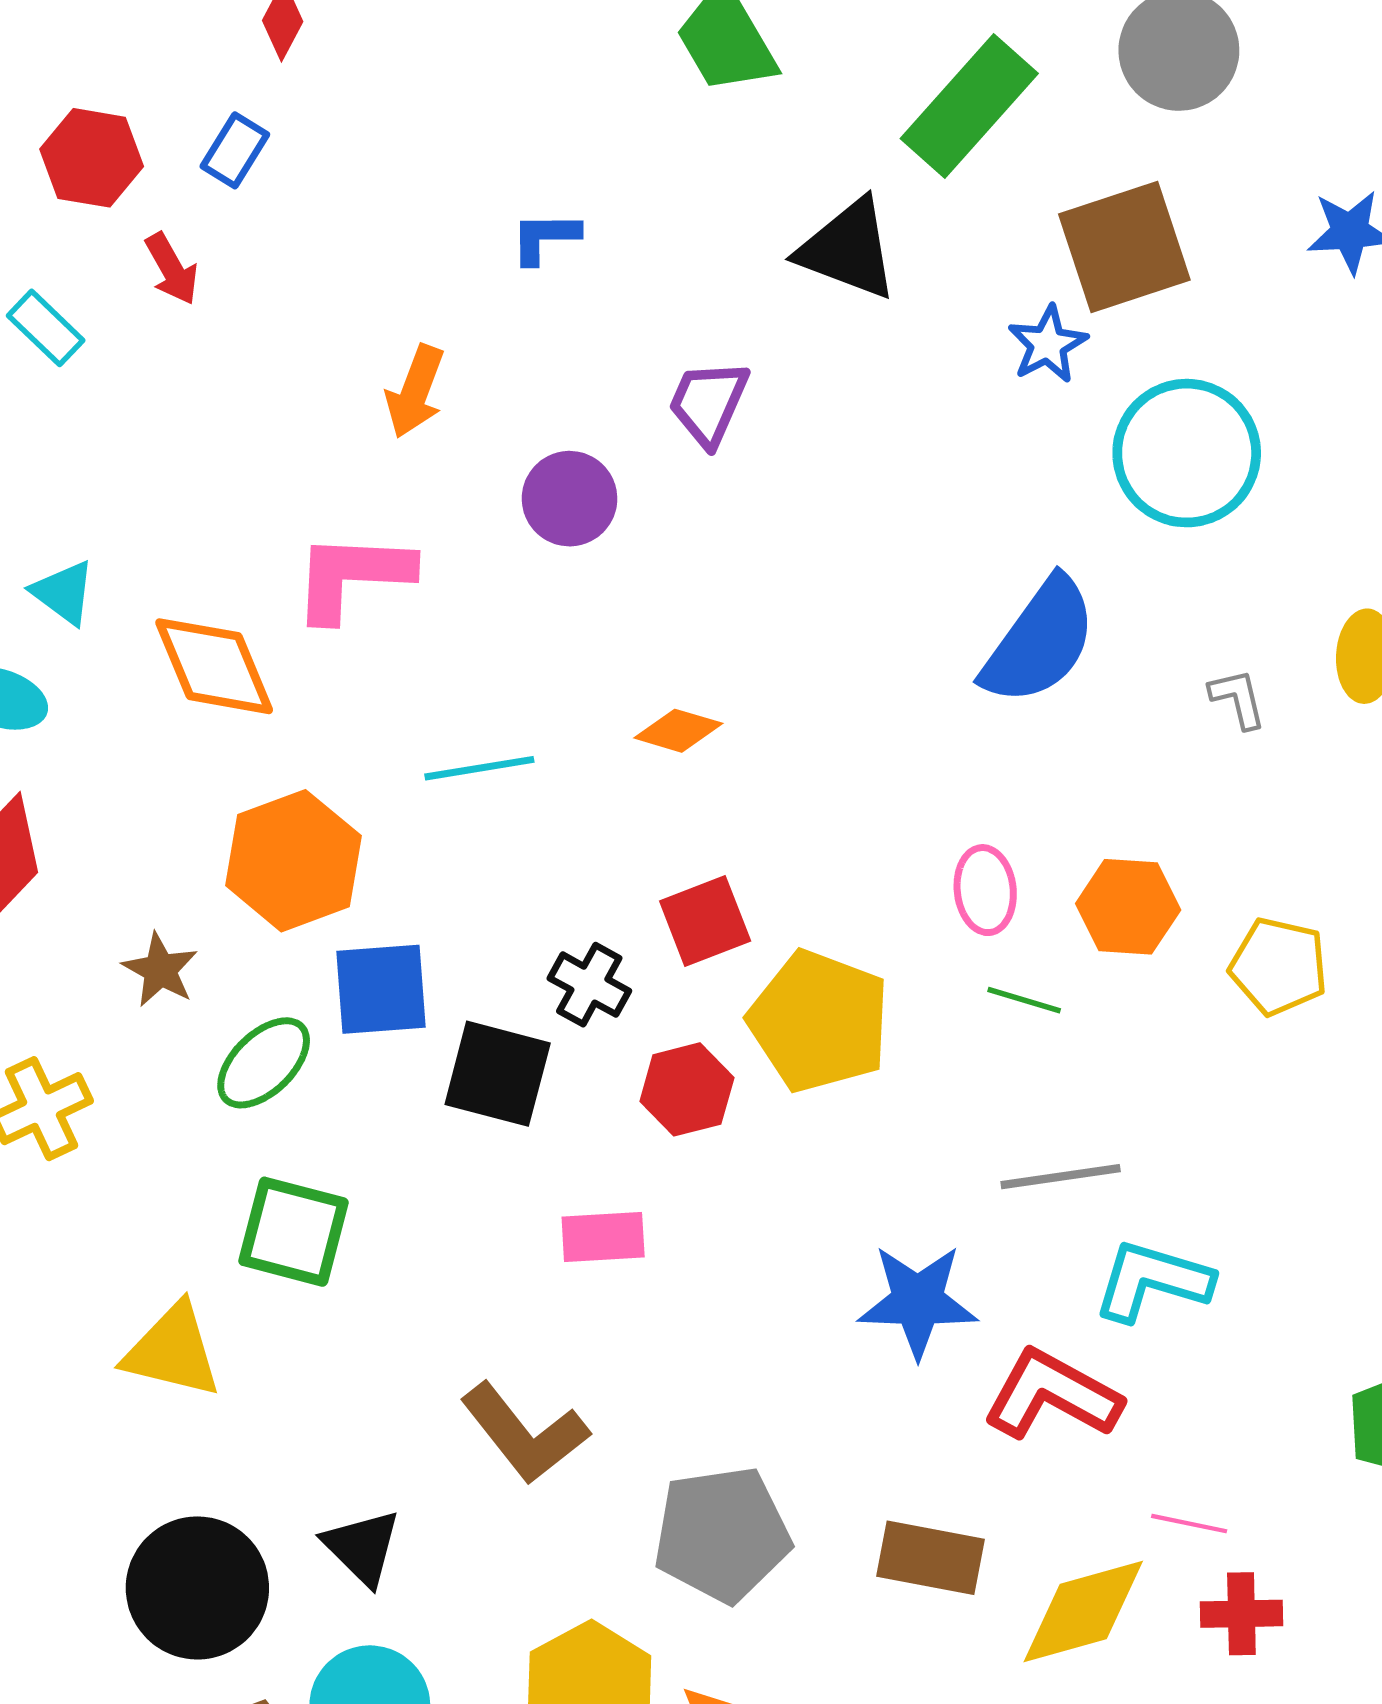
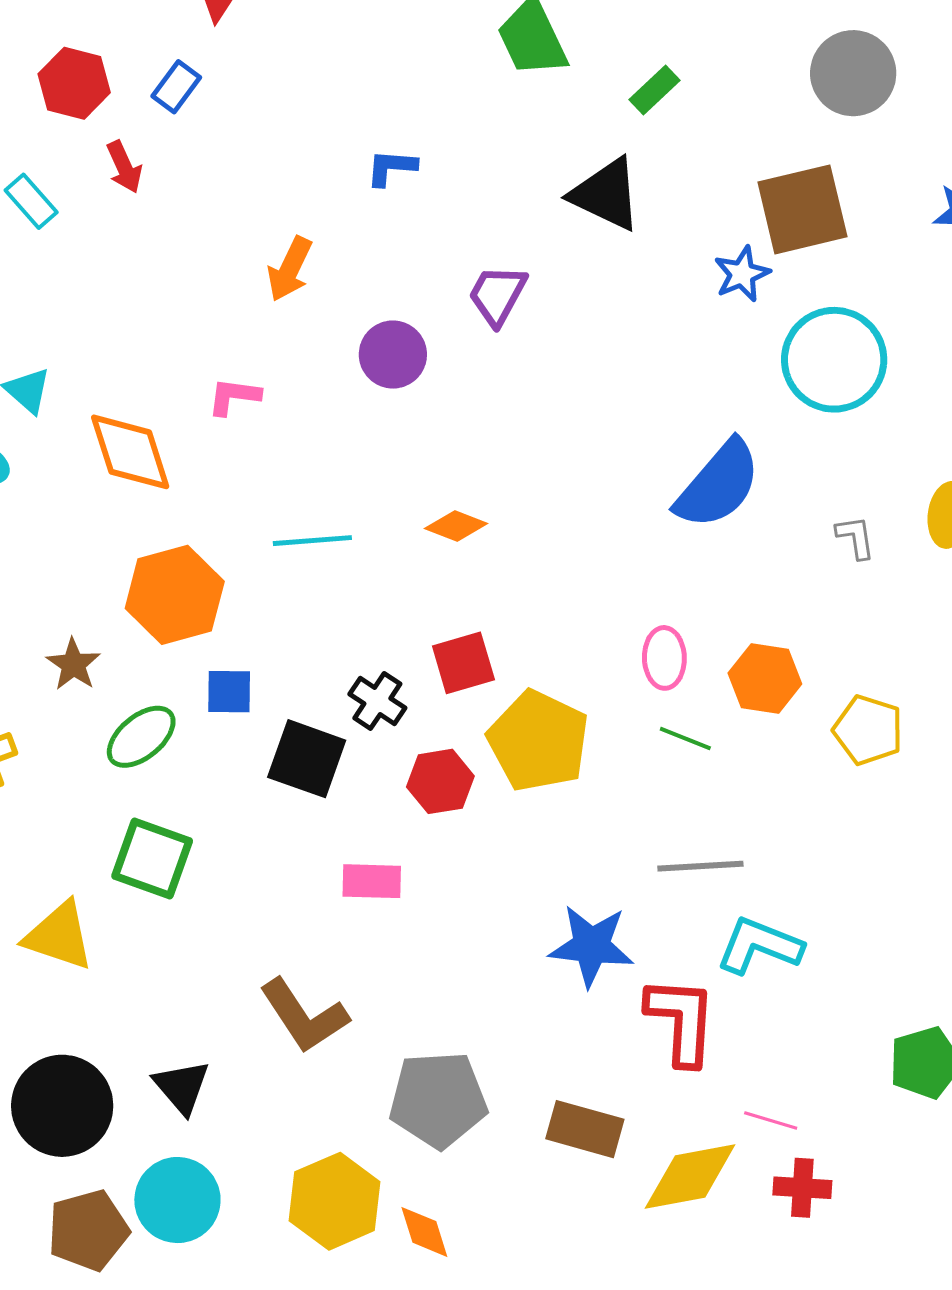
green rectangle: (969, 106) -> (655, 90), moved, size x0.5
pink L-shape: (352, 576) -> (234, 396), size x0.6
blue square: (381, 989) -> (229, 692), size x0.7
red L-shape: (1052, 1395) -> (681, 1021), turned 60

